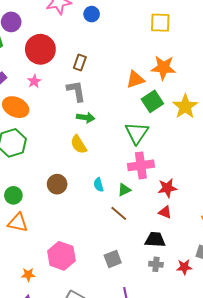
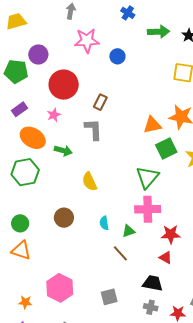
green arrow: (86, 117) -> (63, 151), moved

